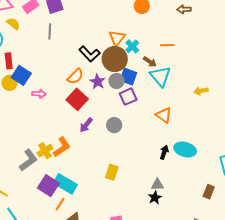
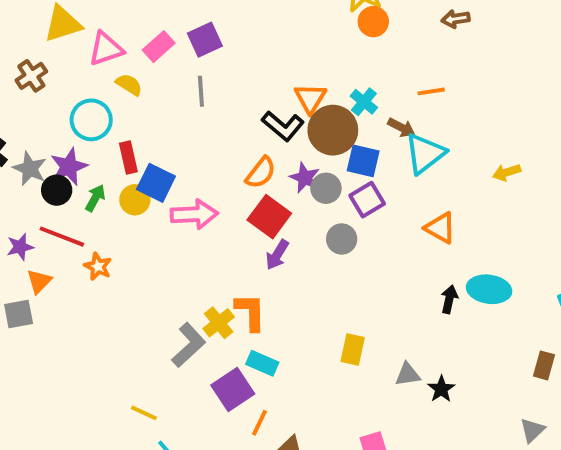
orange triangle: (117, 38) -> (310, 98), moved
cyan triangle: (160, 76) -> (425, 153), turned 40
gray circle: (117, 81) -> (326, 188), moved
pink arrow: (39, 94) -> (194, 214), size x1.6
purple arrow: (86, 125) -> (277, 255), moved
gray circle: (114, 125) -> (342, 239), moved
orange L-shape: (62, 147) -> (250, 312), turned -50
cyan rectangle: (65, 184) -> (262, 363), moved, size x0.7
gray triangle: (157, 185) -> (408, 375), moved
purple square: (48, 186) -> (233, 389), turned 30

